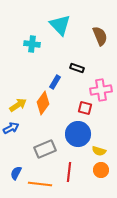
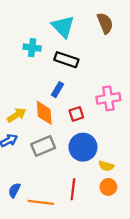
brown semicircle: (100, 36) -> (105, 23), moved
black rectangle: (77, 68) -> (66, 60), moved, size x1.5
orange diamond: (43, 103) -> (44, 113), turned -40
red square: (85, 108) -> (76, 114), moved, turned -32
gray rectangle: (45, 149) -> (43, 146), moved

